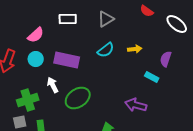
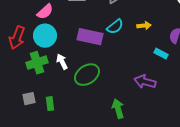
cyan circle: (36, 59) -> (45, 36), size x1.5
purple rectangle: (67, 60) -> (90, 37), moved
green cross: (28, 100) -> (37, 63), moved

